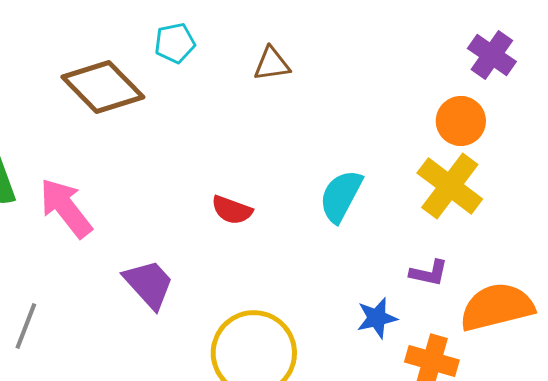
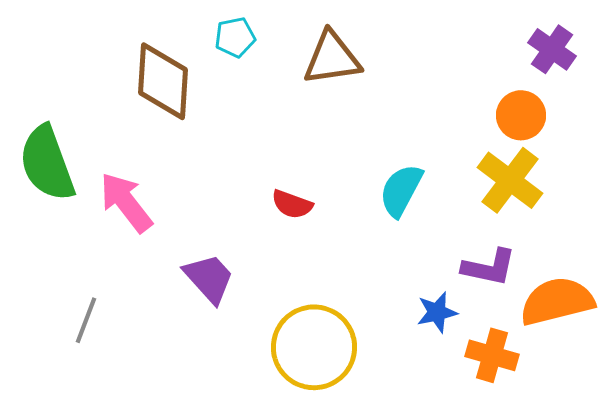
brown triangle: (272, 64) -> (332, 58), size x1.6
brown diamond: (103, 87) -> (163, 81), turned 48
purple L-shape: (429, 273) -> (489, 267), size x1.4

